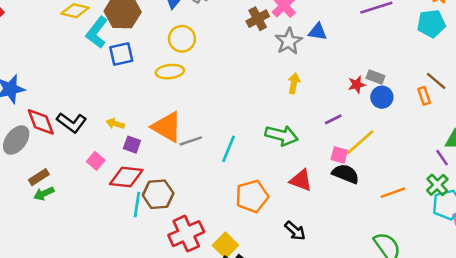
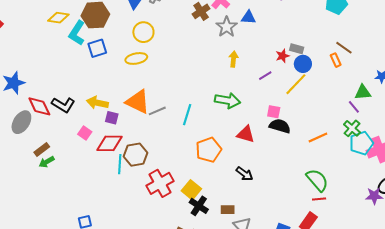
purple line: (333, 119) -> (265, 76), moved
yellow arrow: (115, 124) -> (97, 103), size x1.5
yellow line: (360, 142) -> (296, 84), moved

